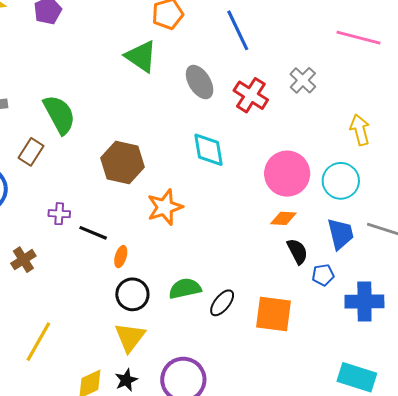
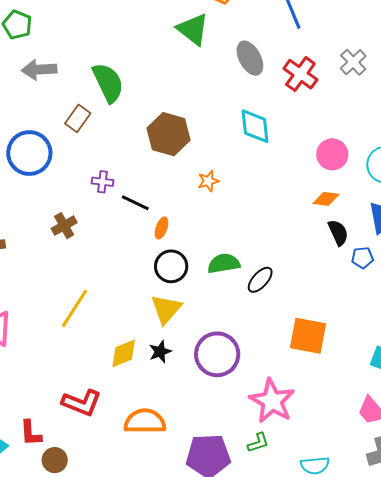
pink circle: (287, 174) -> (332, 154), size x0.7
orange star: (165, 207) -> (208, 181), size x0.6
orange square: (274, 314) -> (308, 336), moved

